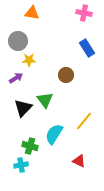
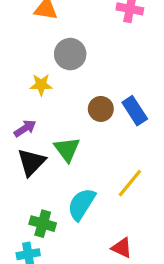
gray circle: (18, 41) -> (70, 54), moved
blue rectangle: (87, 48) -> (135, 111), moved
purple arrow: (16, 78) -> (25, 128), moved

